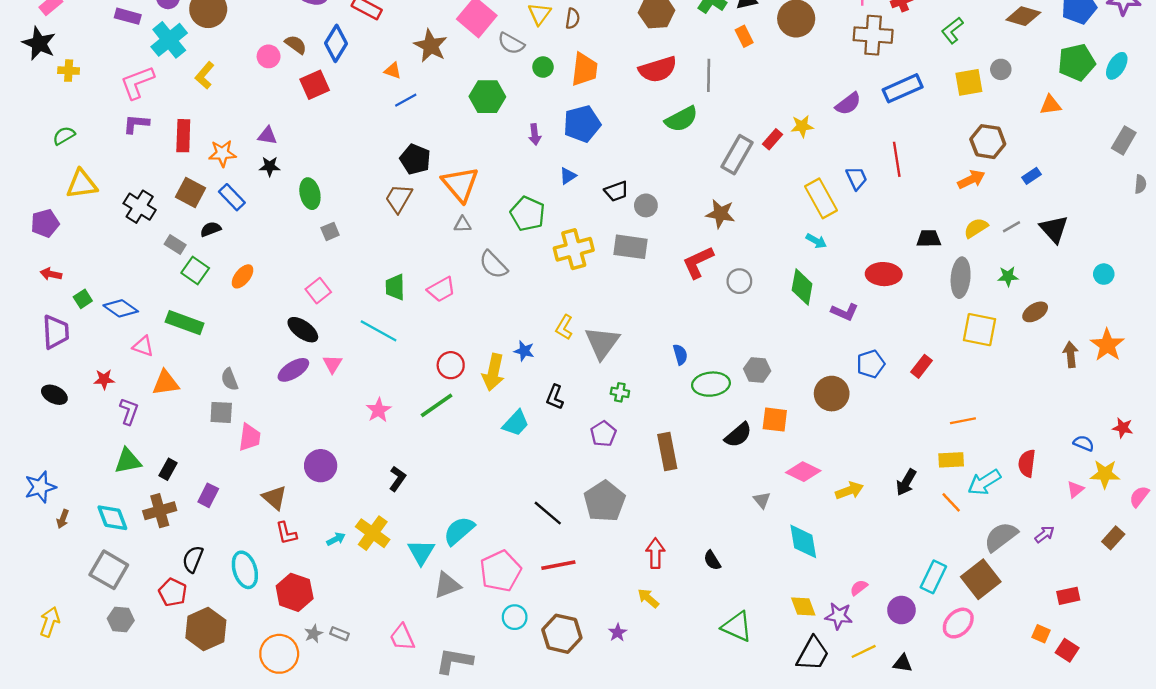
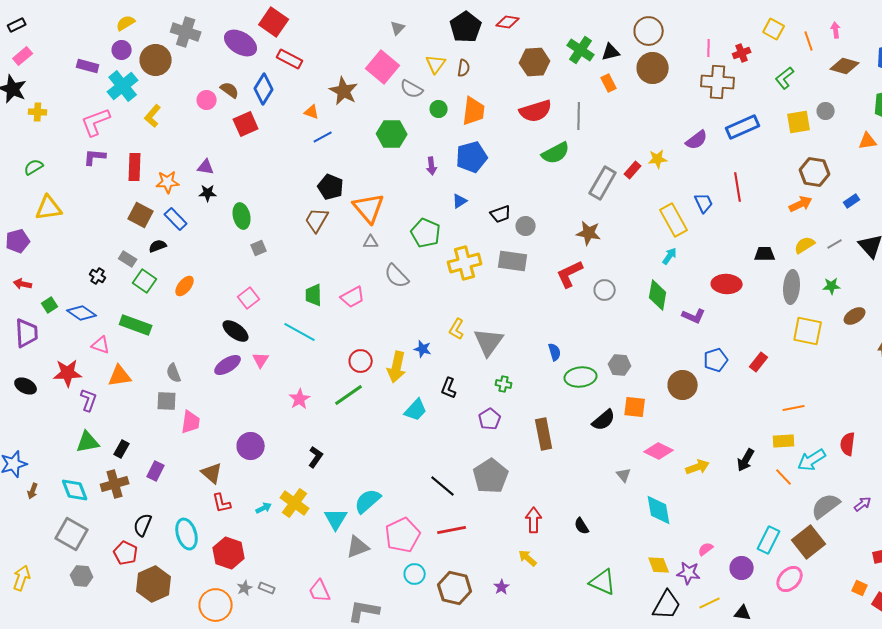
black cross: (140, 207) -> (98, 276), moved, size x0.6
cyan arrow: (816, 241) -> (670, 256), turned -84
red star: (104, 379) -> (68, 373), size x1.6

